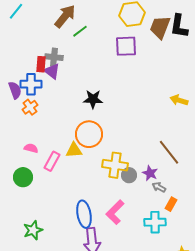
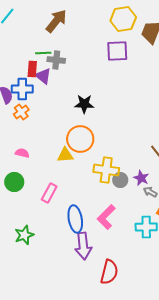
green line: (80, 31) -> (43, 53), moved, turned 35
gray cross: (54, 57) -> (56, 60), moved
pink rectangle: (52, 161) -> (49, 193), moved

